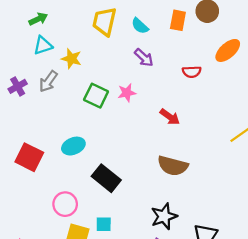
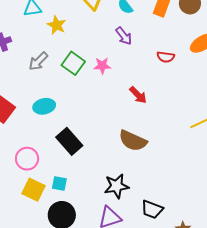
gray arrow: (48, 81) -> (38, 61), moved

